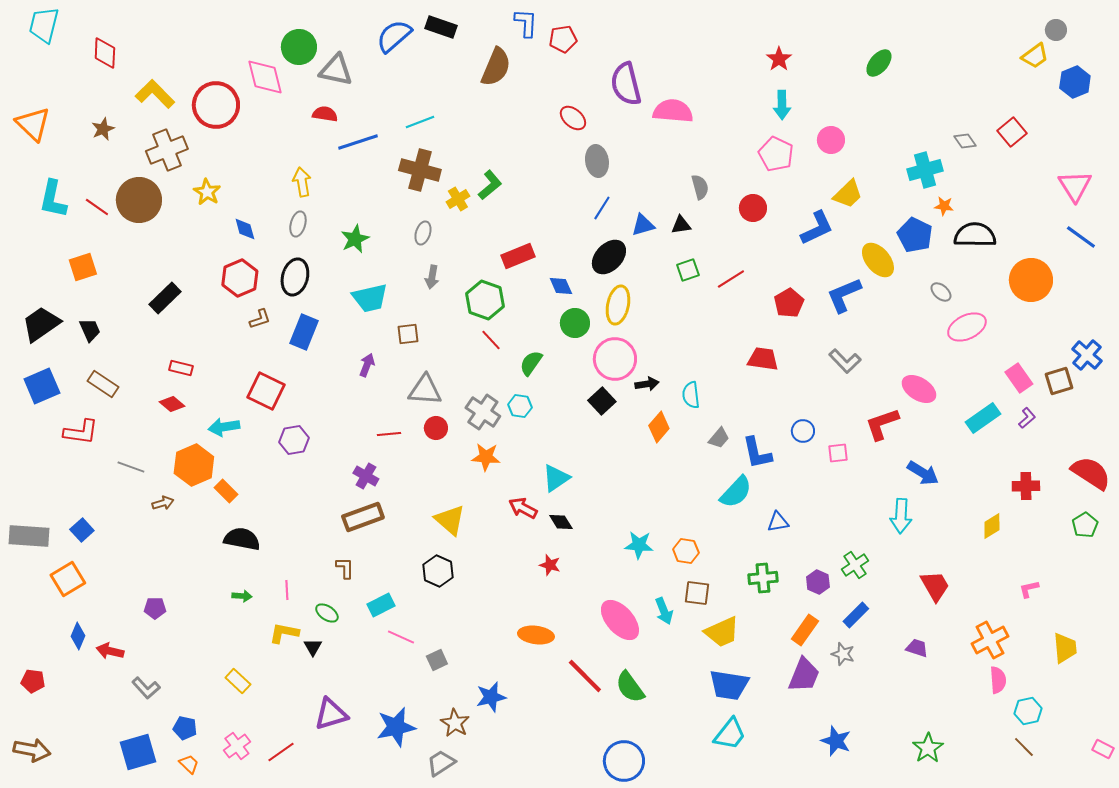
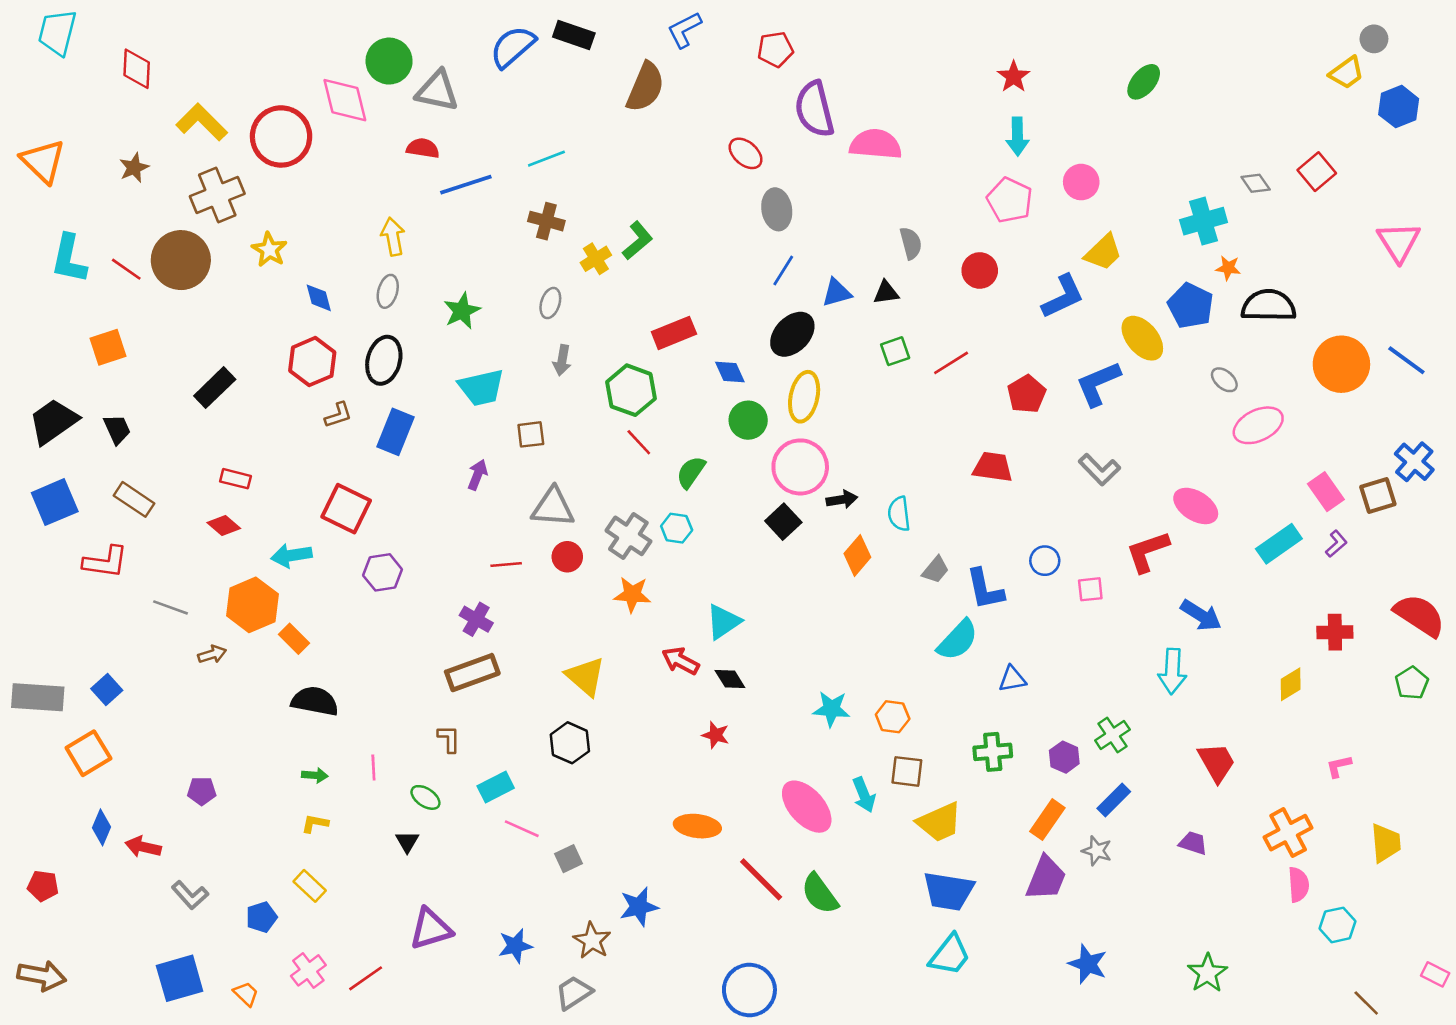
blue L-shape: (526, 23) -> (684, 30), turned -120
red pentagon: (563, 39) -> (775, 49), moved
brown cross: (420, 170) -> (546, 221), size x0.7
blue line: (1081, 237) -> (1406, 360), moved
yellow L-shape: (284, 633) -> (315, 823), moved, size x0.7
blue star: (396, 727) -> (515, 946), size x0.7
blue pentagon: (185, 728) -> (262, 917), moved, turned -30
brown line: (1024, 747) -> (1366, 1003), moved
blue circle: (624, 761) -> (749, 990), moved

